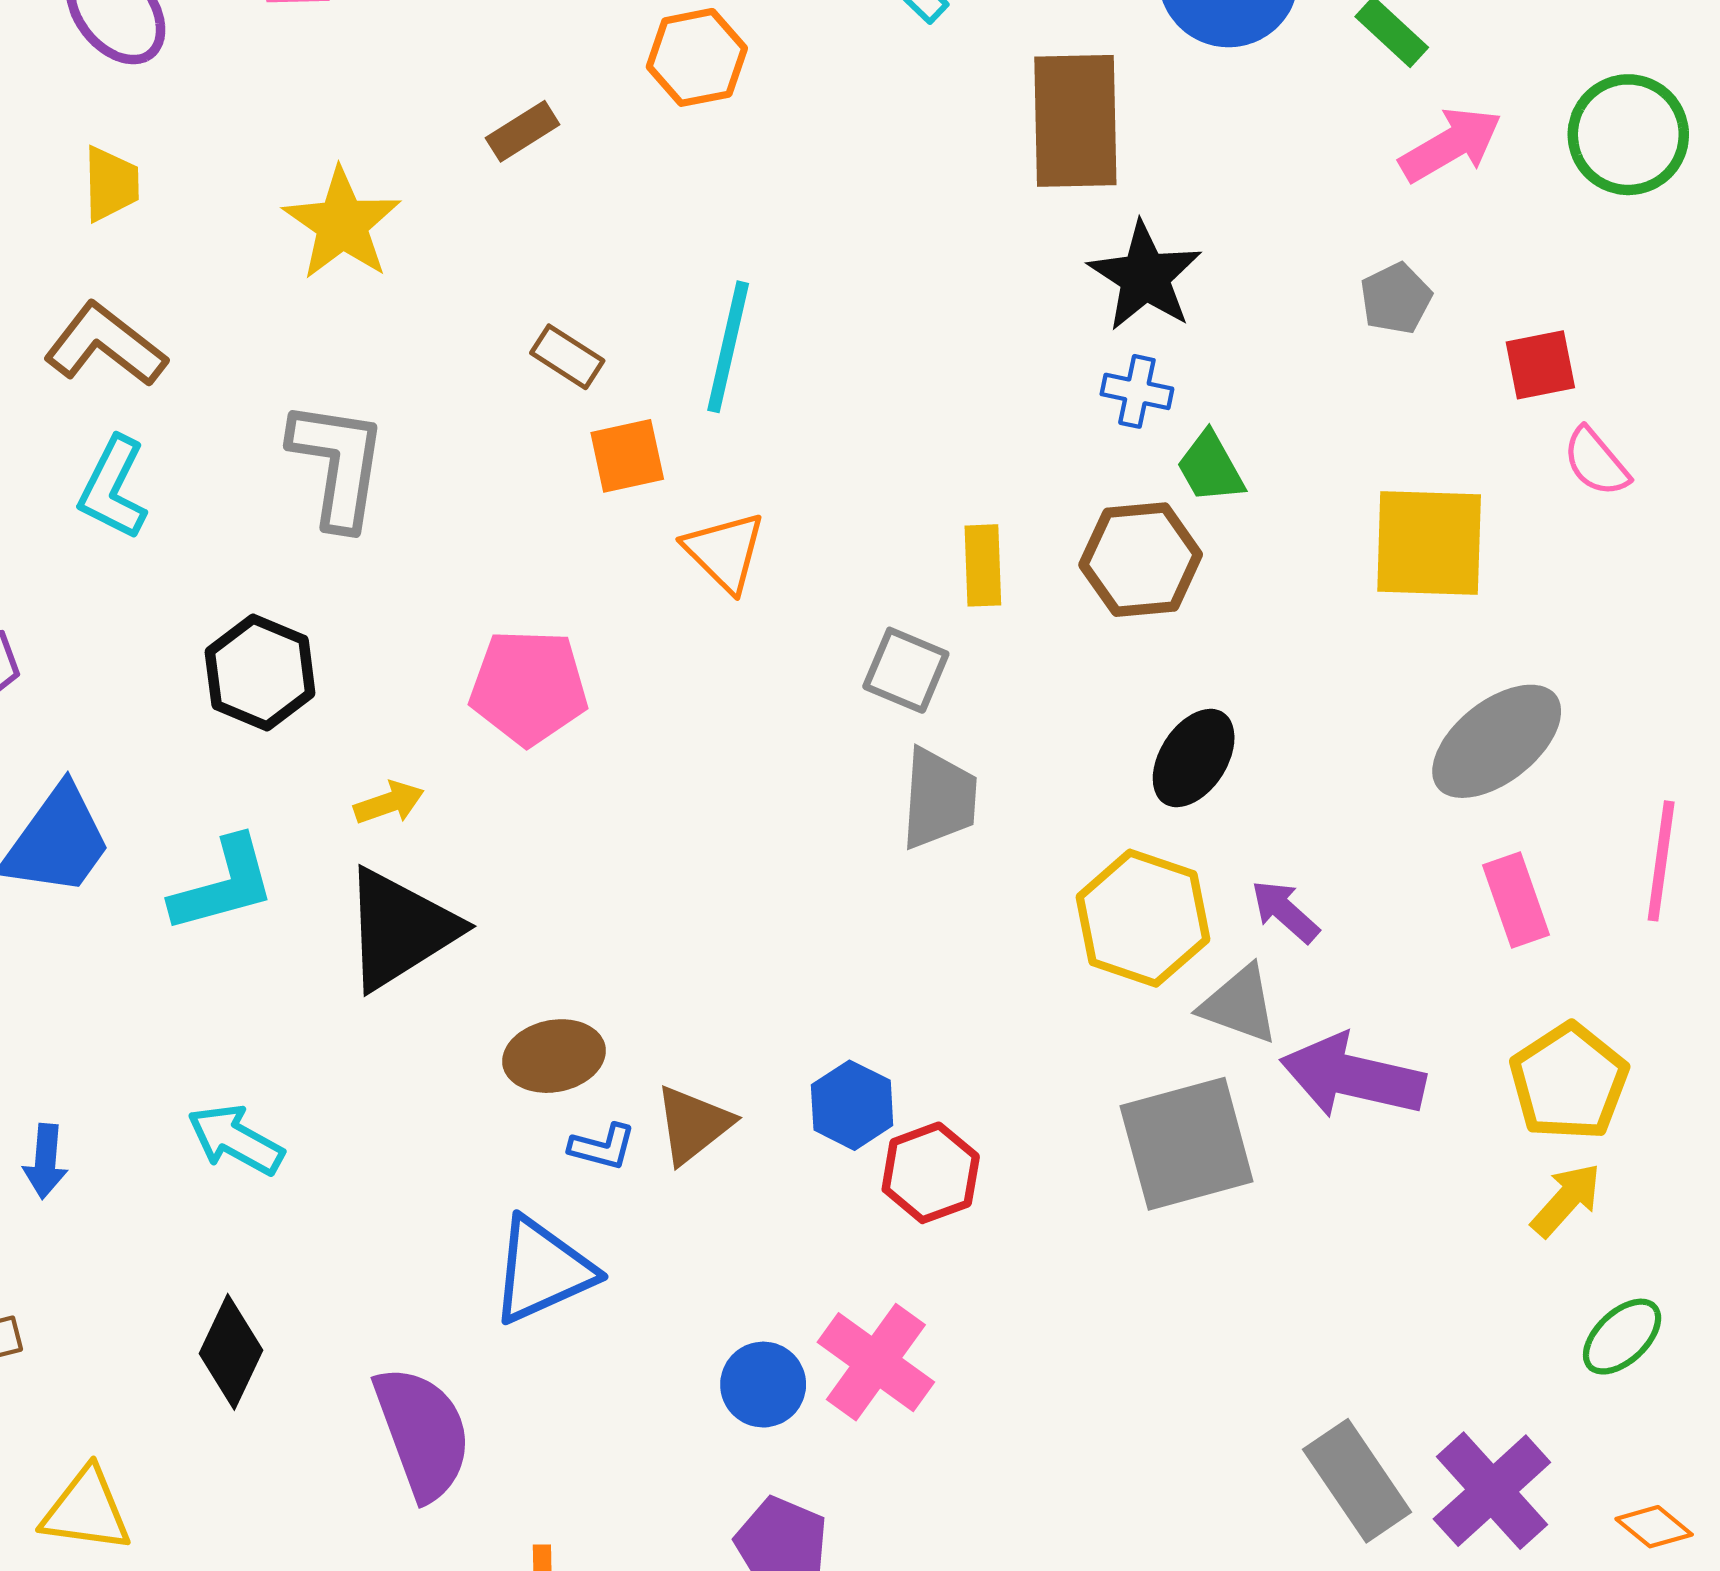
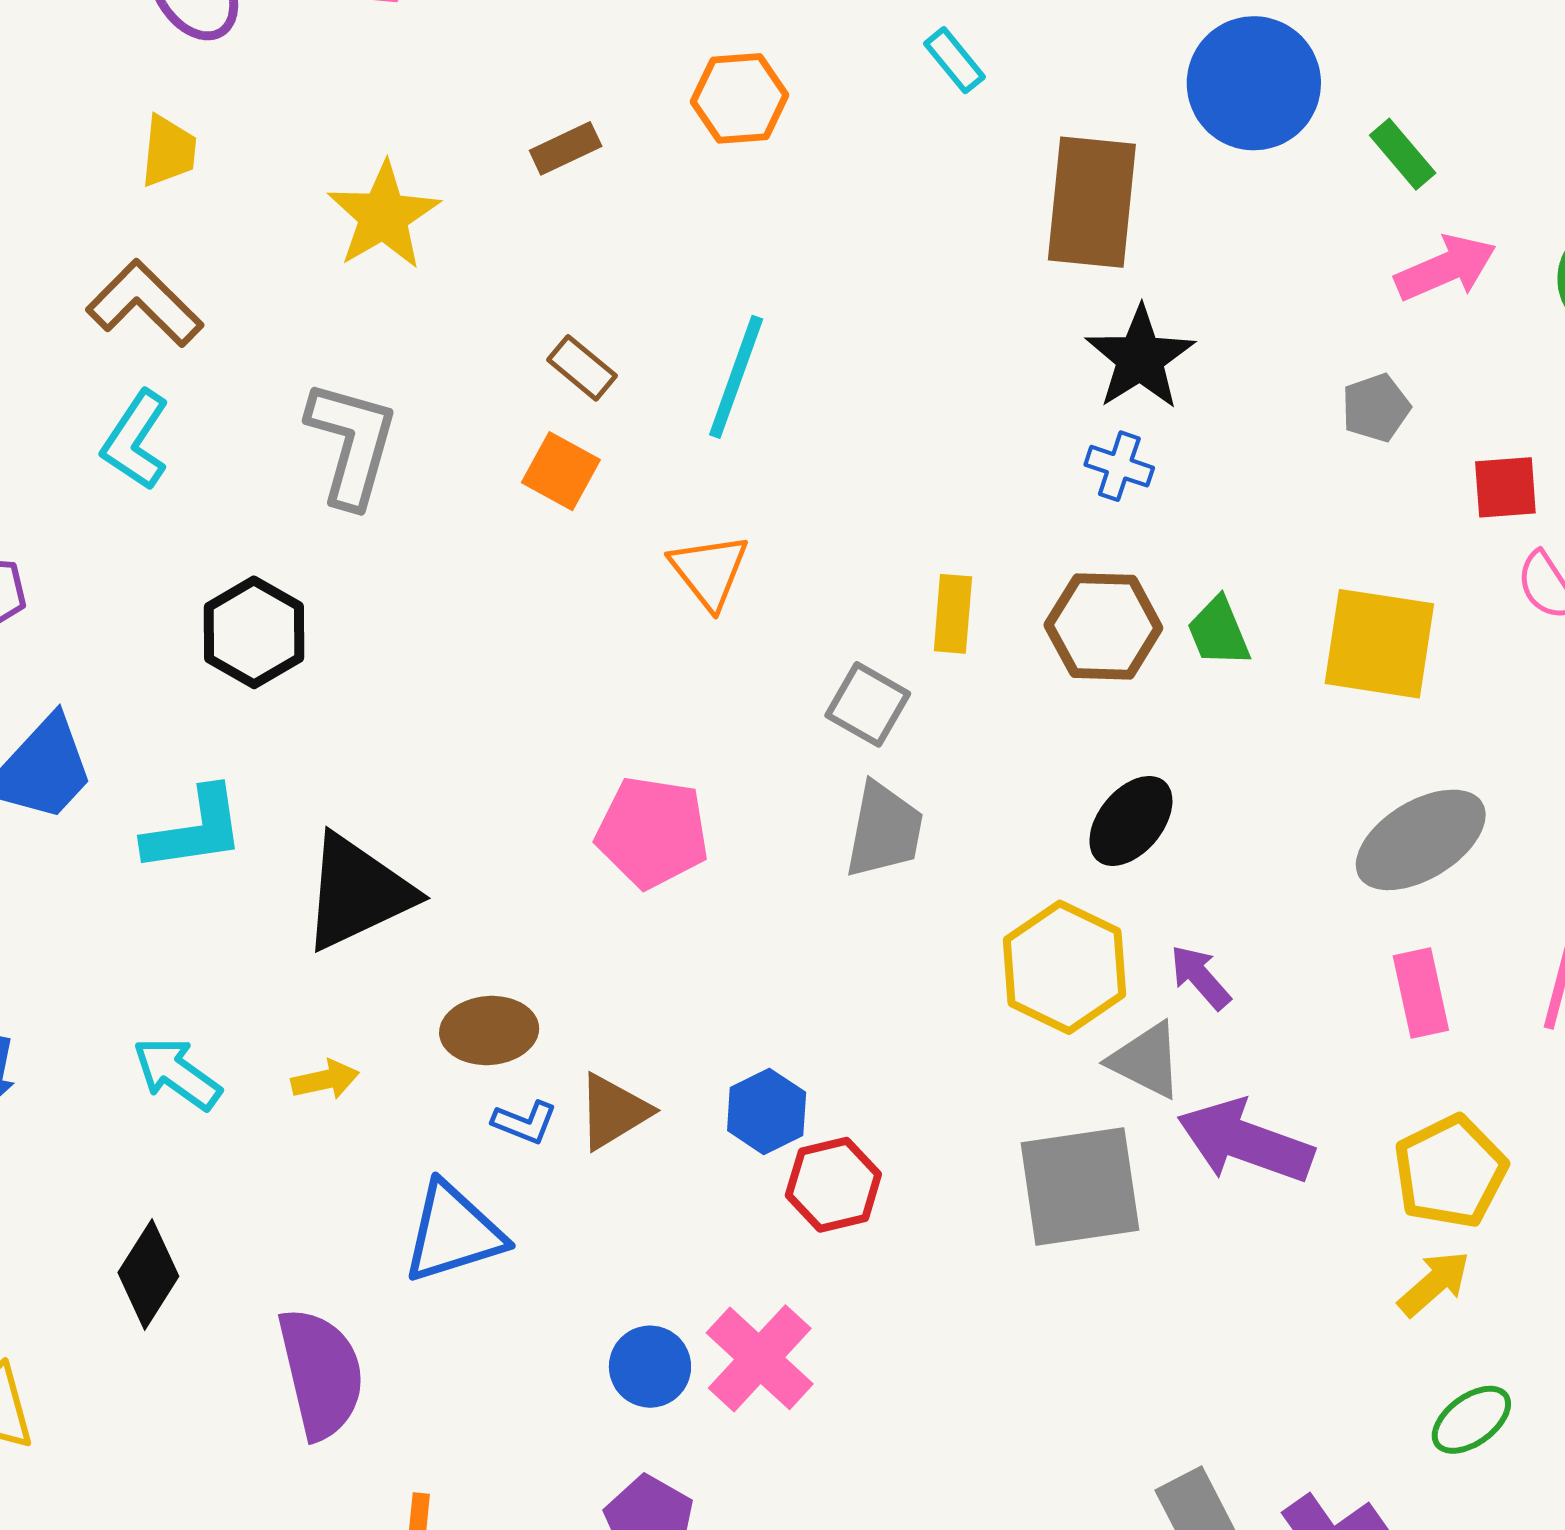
orange square: (627, 456) -> (561, 471), moved, turned 34
green trapezoid: (1210, 467) -> (1219, 632), moved
pink pentagon: (529, 687) -> (652, 832), moved
yellow arrow: (389, 803) -> (325, 1080), moved

